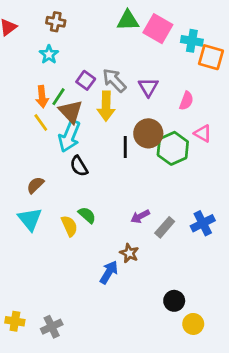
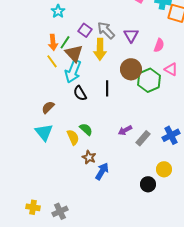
black line: (125, 147) -> (107, 88), moved
brown star: (129, 253) -> (89, 157), moved
black circle: (174, 301) -> (148, 184), moved
yellow circle: (193, 324) -> (164, 169), moved

